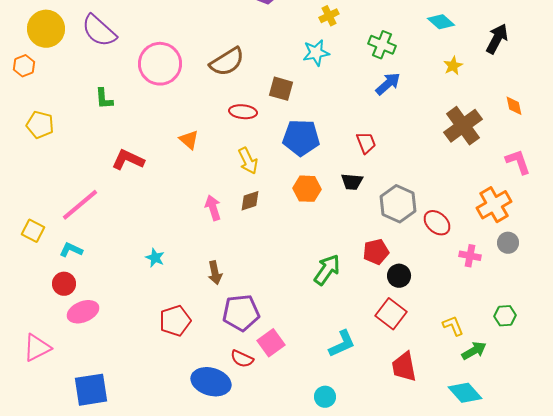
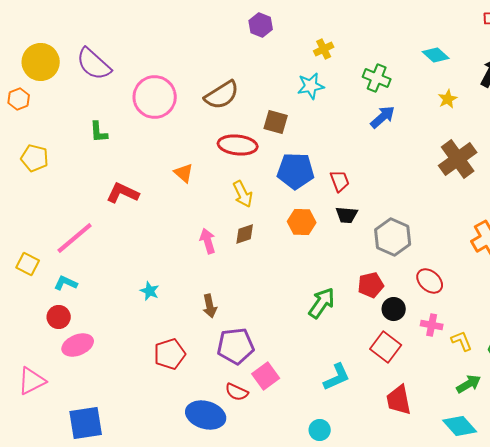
red ellipse: (243, 112) -> (238, 145), size x1.4
red trapezoid: (366, 143) -> (340, 181), moved
red ellipse: (437, 223) -> (430, 281), moved
pink cross: (470, 256) -> (432, 325), moved
yellow L-shape: (453, 326) -> (462, 341), moved

